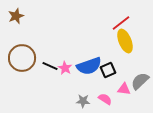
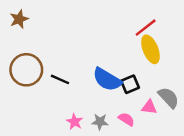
blue semicircle: (89, 66) -> (107, 79), turned 50
pink star: (65, 68) -> (75, 122), moved
gray semicircle: (140, 81) -> (169, 98), turned 90

